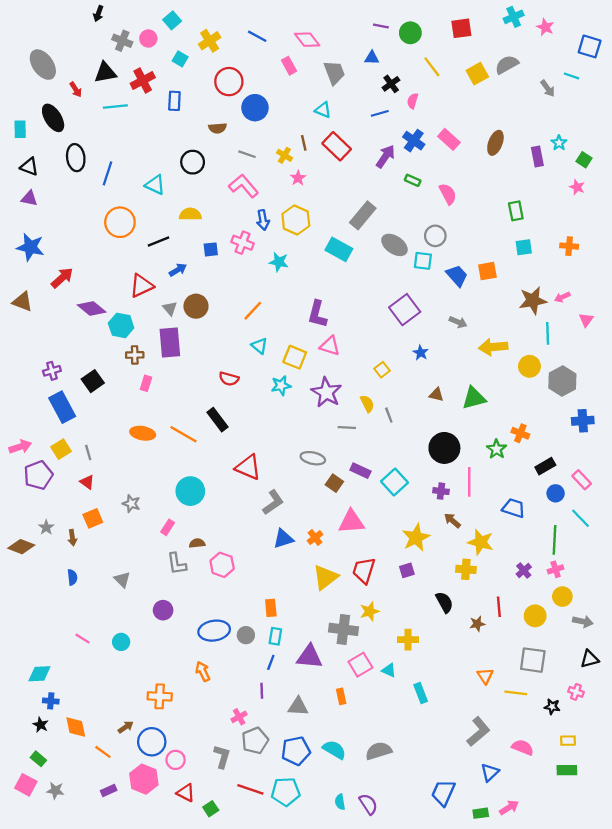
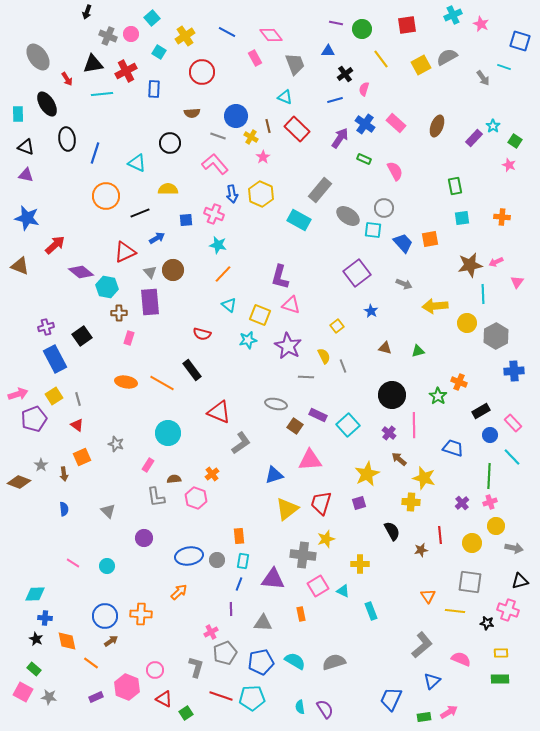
blue circle: (255, 108) -> (236, 116), moved
purple rectangle: (537, 156) -> (474, 138), turned 54
cyan star: (279, 262) -> (218, 245), moved
green triangle: (474, 398) -> (418, 351), size x0.6
purple cross: (441, 491) -> (389, 433), turned 32
orange cross: (315, 538) -> (212, 474), moved
blue triangle: (283, 539) -> (274, 475), moved
orange arrow: (203, 671) -> (179, 592), turned 72
pink cross: (576, 692) -> (508, 610), size x1.5
blue circle: (152, 742) -> (105, 616), moved

